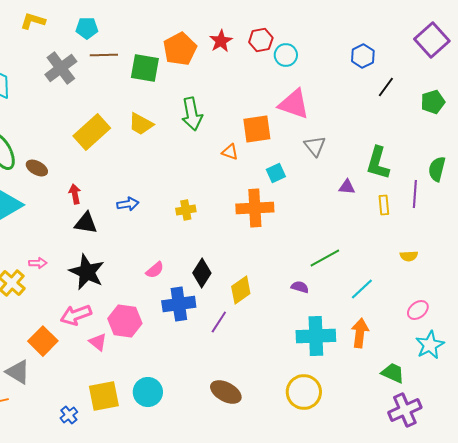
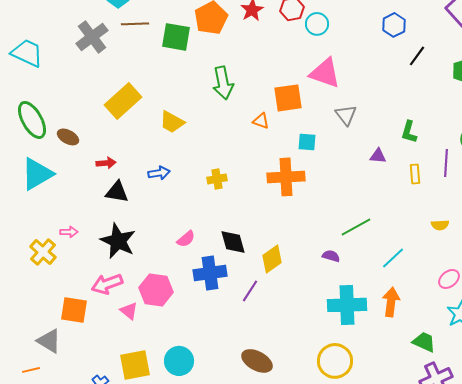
yellow trapezoid: (141, 124) -> (172, 122), moved
green L-shape: (378, 163) -> (409, 132), size x0.7
cyan square: (276, 173) -> (307, 142), turned 30
red arrow: (75, 194) -> (106, 163), turned 96
black diamond: (202, 273) -> (233, 242), turned -48
orange square: (43, 341) -> (74, 310), turned -36

